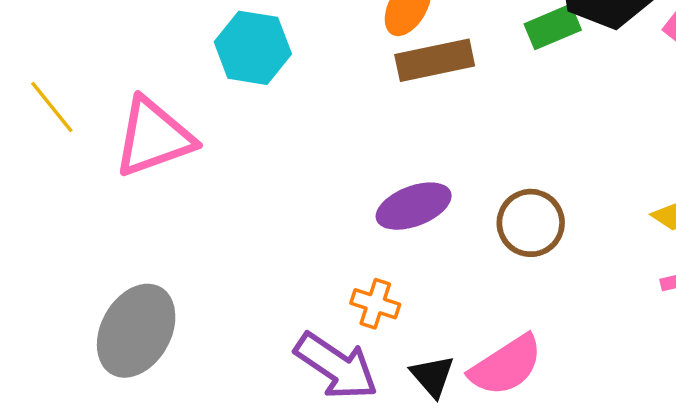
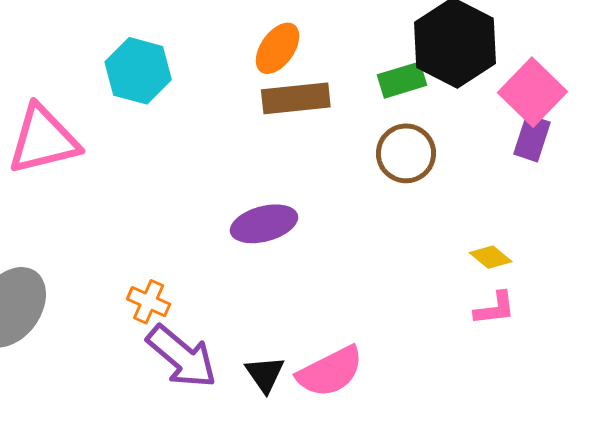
brown circle: (531, 223) -> (406, 153), moved
orange cross: (375, 304) -> (149, 302), moved

